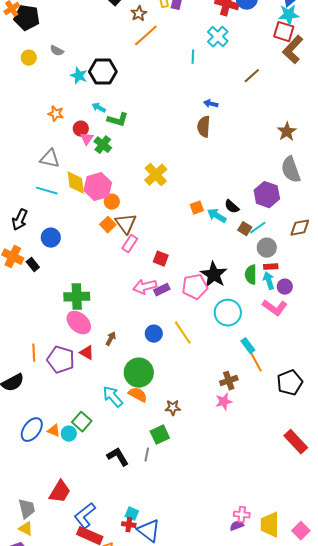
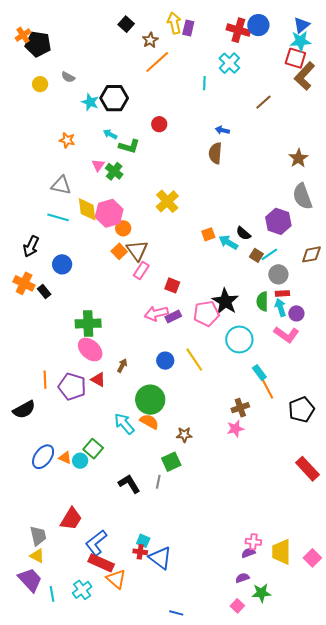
red circle: (81, 129) -> (159, 124), moved

